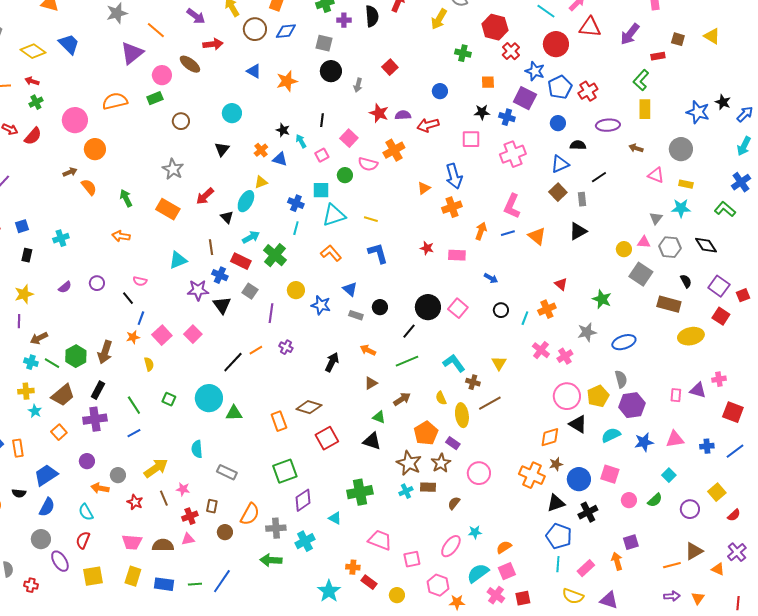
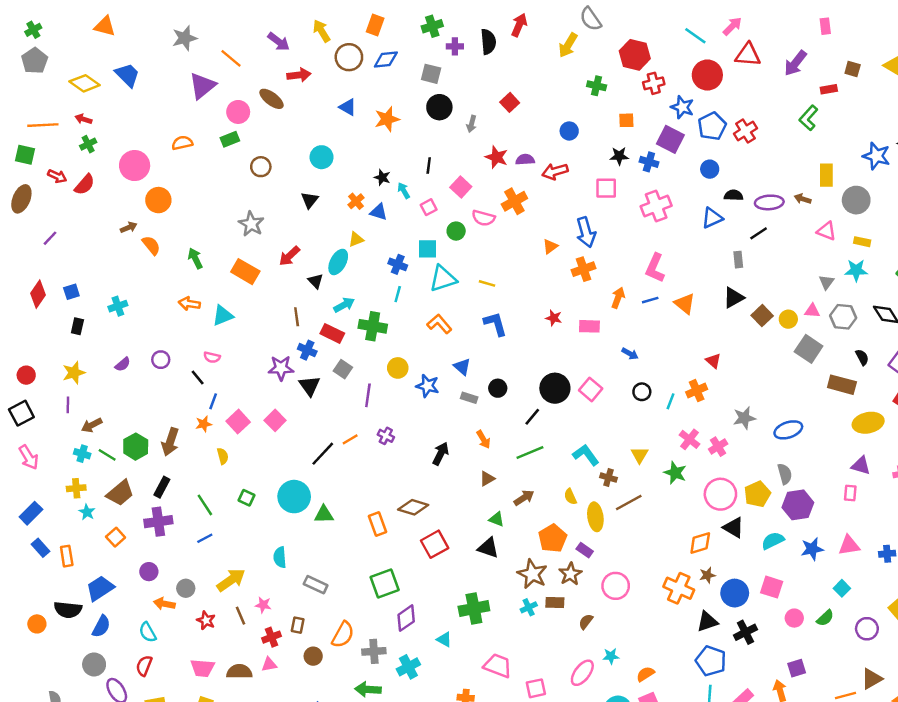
red cross: (511, 51) -> (654, 83), turned 30
orange semicircle: (115, 101) -> (182, 143), size x0.7
yellow rectangle: (645, 109) -> (826, 175), moved
purple ellipse: (608, 125) -> (769, 202), moved
brown square: (558, 192) -> (762, 316), moved
green cross: (275, 255) -> (373, 326), turned -30
cyan triangle: (178, 260) -> (223, 316), moved
green star: (602, 299) -> (675, 473), moved
orange arrow: (368, 350) -> (483, 439), turned -147
purple triangle: (698, 390) -> (861, 466), moved
black semicircle: (19, 493) -> (68, 610), size x1.6

